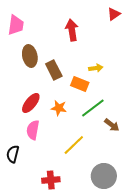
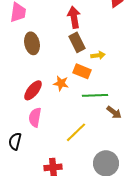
brown rectangle: (54, 70) -> (77, 42), moved
orange star: (59, 108) -> (61, 83), moved
green line: (93, 108) -> (95, 95), turned 35

